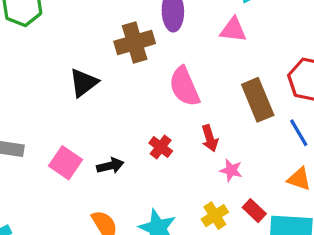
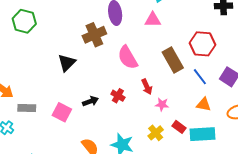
black arrow: (110, 166) -> (90, 101), moved

